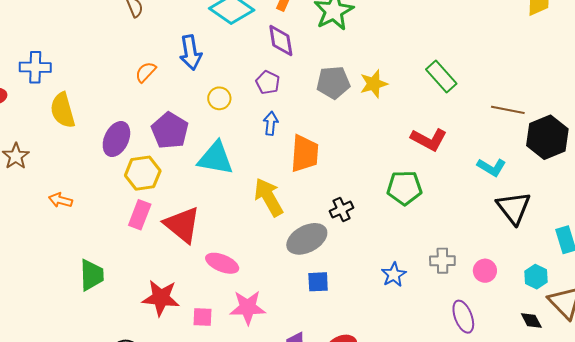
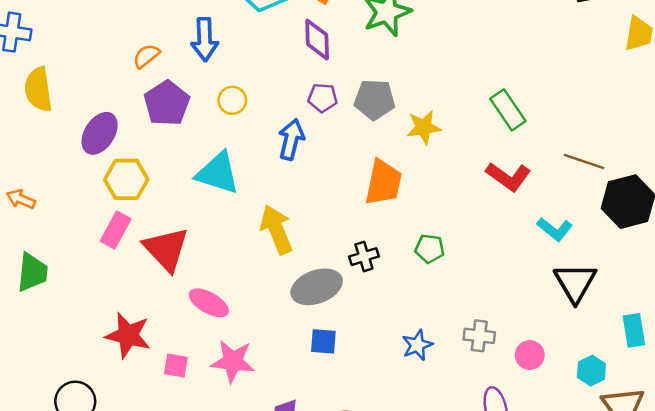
purple pentagon: (268, 82) -> (323, 98), moved, turned -30
yellow star: (374, 84) -> (424, 127), moved
blue arrow: (271, 123) -> (291, 139), size x1.4
purple pentagon: (170, 131) -> (167, 103), moved
red L-shape: (429, 139) -> (508, 177), moved
orange trapezoid: (305, 154) -> (383, 183), moved
green pentagon: (404, 188) -> (430, 249), moved, size x0.7
green trapezoid: (92, 275) -> (32, 272), moved

